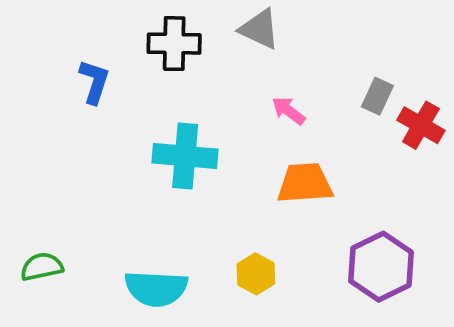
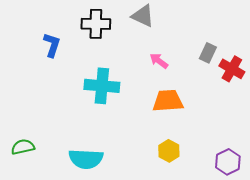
purple hexagon: (381, 267) -> (228, 162), moved, size x0.7
yellow hexagon: (256, 274) -> (169, 151), moved

